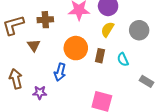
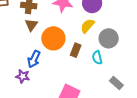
gray circle: (139, 30) -> (109, 38), moved
brown triangle: (34, 45) -> (31, 25), moved
purple star: (40, 93) -> (23, 76), moved

